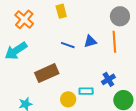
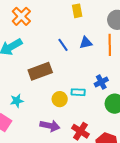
yellow rectangle: (61, 11) -> (77, 11), moved
blue line: (68, 45) -> (63, 45), turned 32

